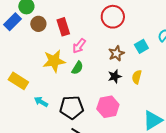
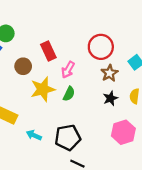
red circle: (113, 17) -> (101, 47), moved
brown circle: (38, 24) -> (23, 66), moved
pink hexagon: (108, 107) -> (123, 132), moved

